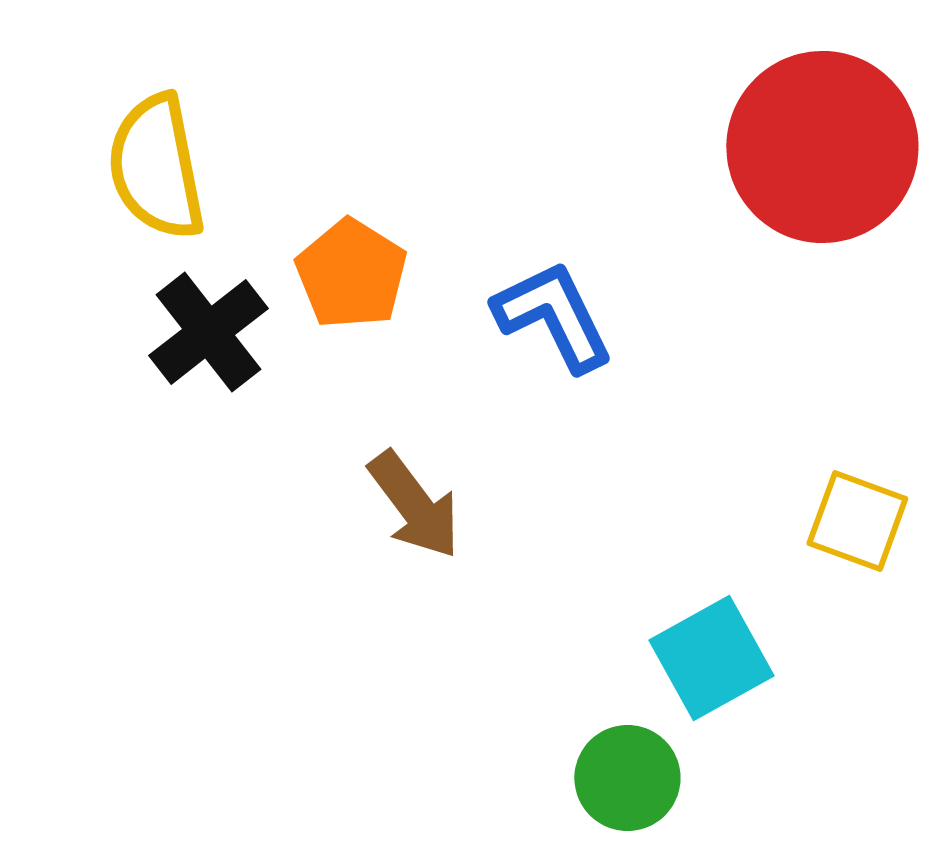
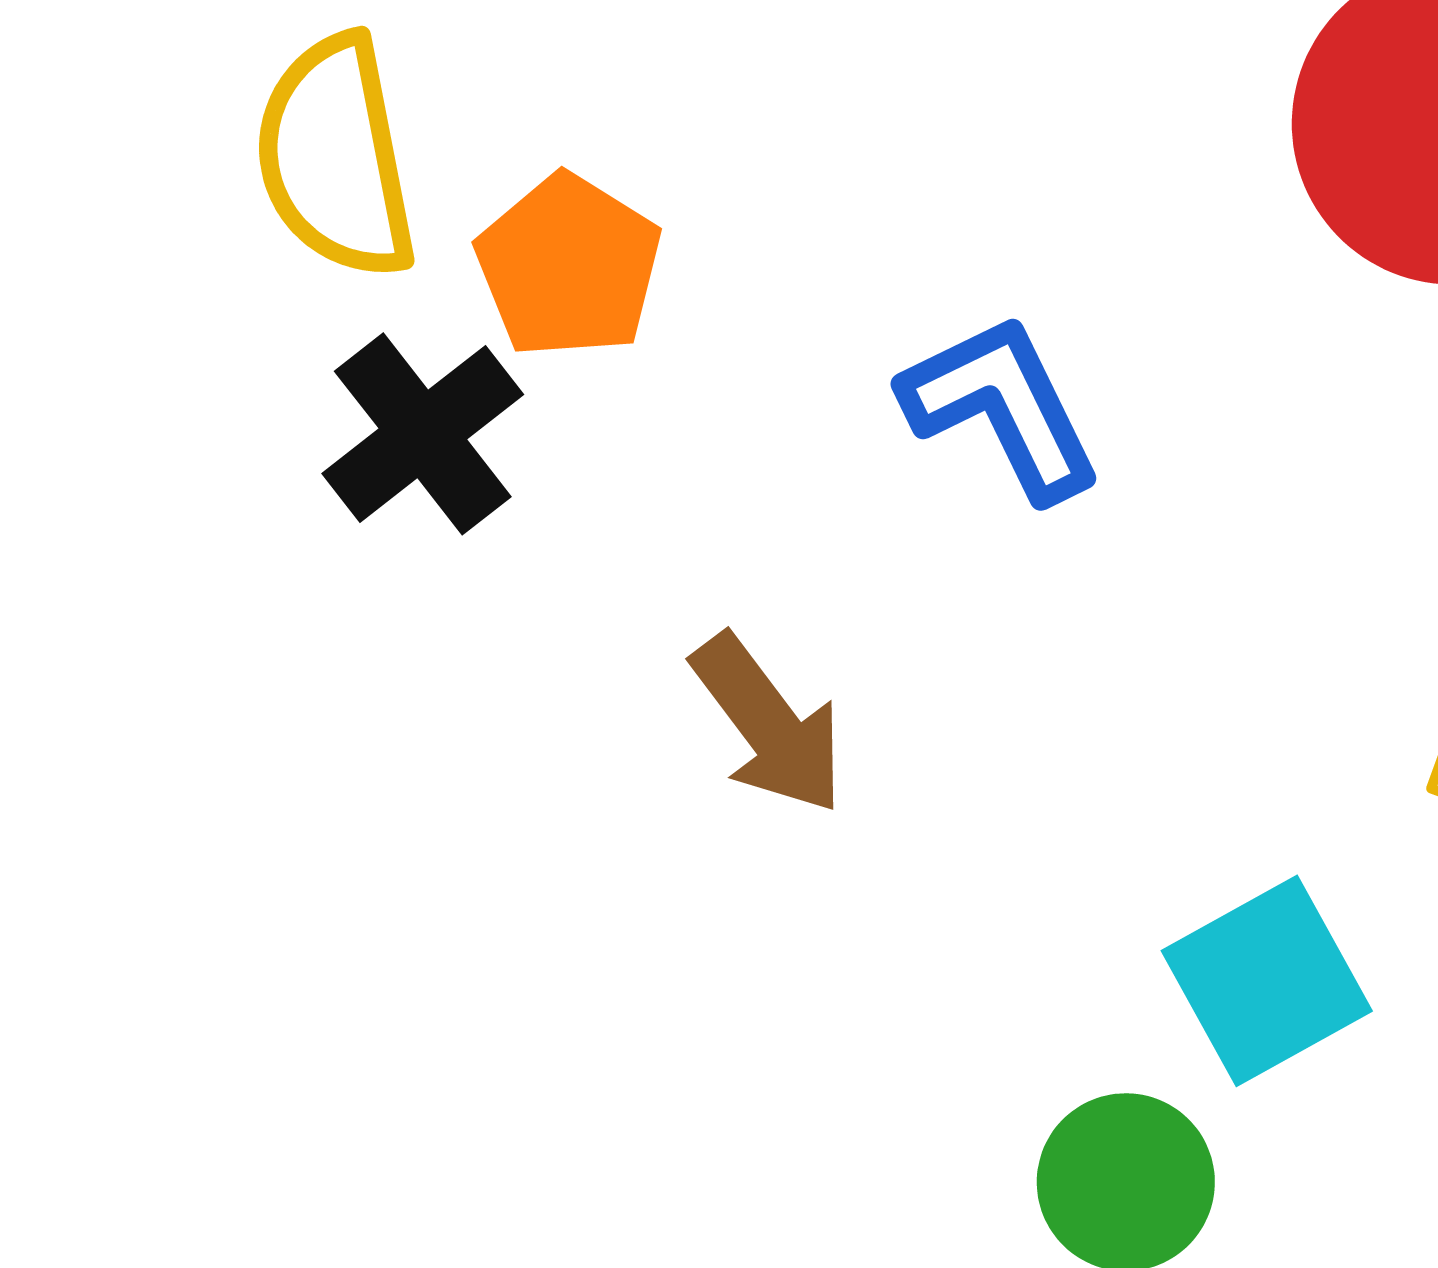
orange pentagon: (351, 274) -> (569, 266), moved

